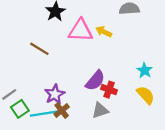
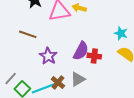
purple star: (55, 94) -> (48, 56), moved
gray triangle: (100, 110) -> (78, 79), moved

